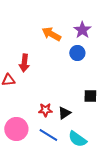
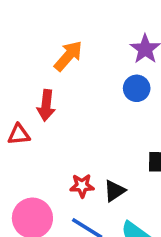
orange arrow: (51, 34) -> (68, 56), moved, turned 102

